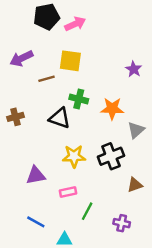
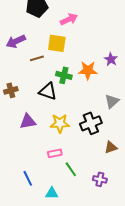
pink arrow: (75, 24) -> (69, 19), moved
purple star: (134, 69) -> (111, 59), moved
orange star: (112, 109) -> (88, 70), moved
purple triangle: (36, 175) -> (28, 121), moved
green line: (87, 211) -> (71, 169), turned -63
blue line: (36, 222) -> (28, 178), turned 35

